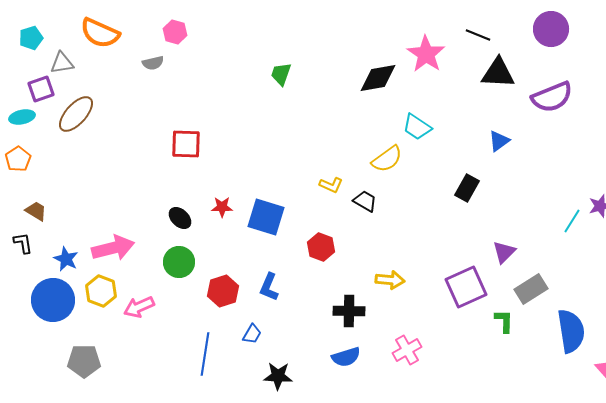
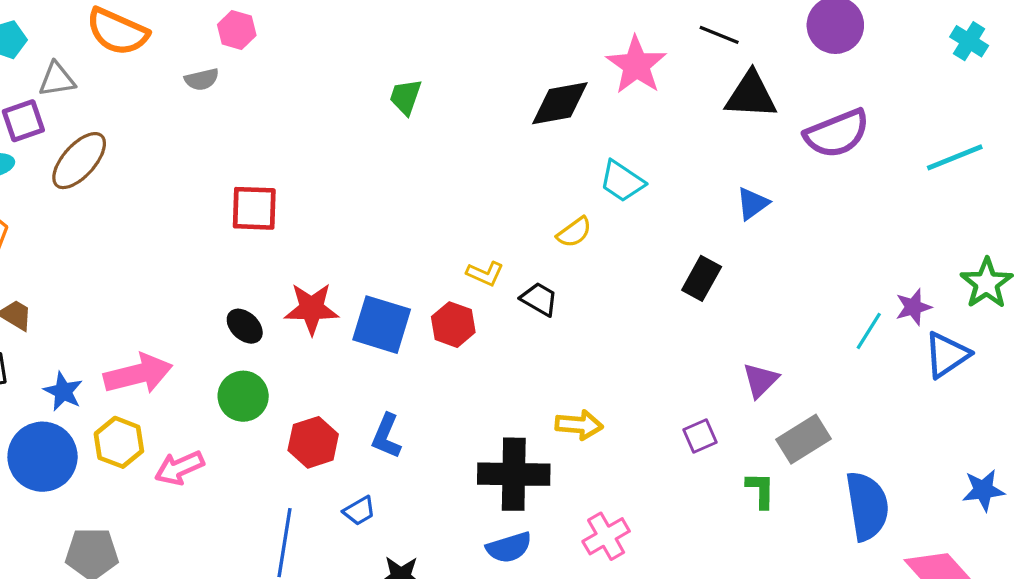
yellow semicircle: (387, 159) -> (574, 232), size x0.7
red star: (222, 207) -> (312, 309), size x1.6
red hexagon: (321, 247) -> (453, 325), moved
purple square: (466, 287) -> (700, 436), size x0.5
black cross: (349, 311) -> (514, 474), size x1.4
blue trapezoid: (252, 334) -> (359, 511), turned 30

